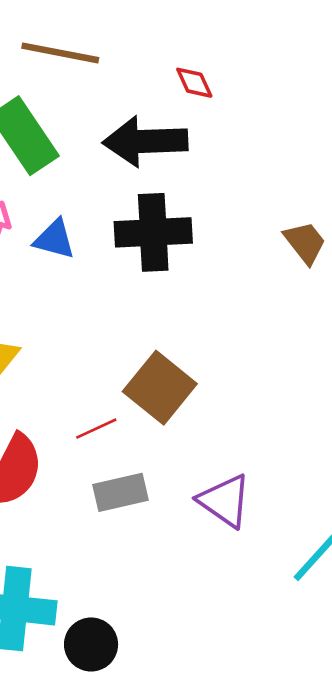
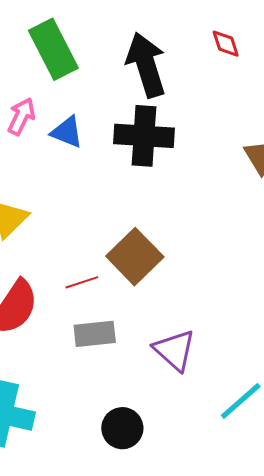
red diamond: (194, 83) -> (226, 44), moved
black arrow: (145, 141) -> (146, 65), turned 68
black circle: (91, 644) -> (122, 428), moved

